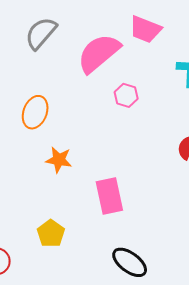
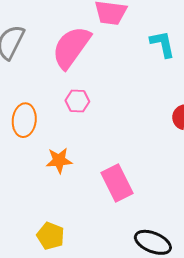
pink hexagon: (126, 95) -> (77, 101), moved
yellow pentagon: (51, 233) -> (51, 236), moved

